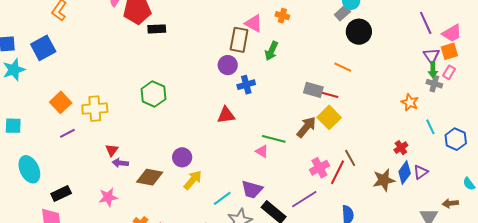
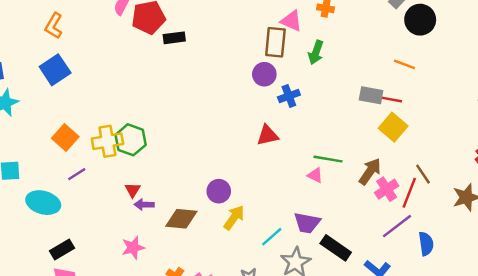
blue square: (43, 48) -> (55, 70), moved
green hexagon: (153, 94) -> (131, 140), moved
brown arrow: (306, 127) -> (370, 171), moved
cyan ellipse: (29, 169) -> (43, 203), moved, turned -44
black rectangle: (61, 193) -> (62, 250), moved
purple line: (304, 199) -> (397, 226), moved

